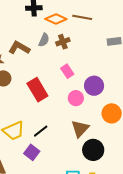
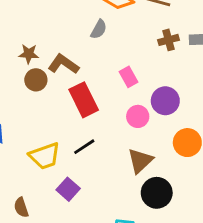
brown cross: (63, 42) -> (168, 40), moved
brown L-shape: (19, 48) -> (63, 64), moved
black line: (41, 131) -> (84, 147), moved

